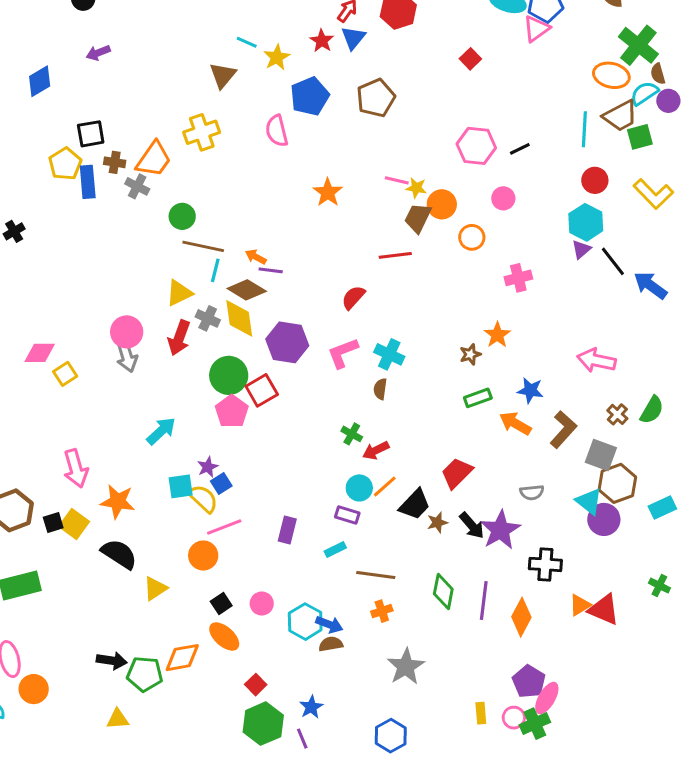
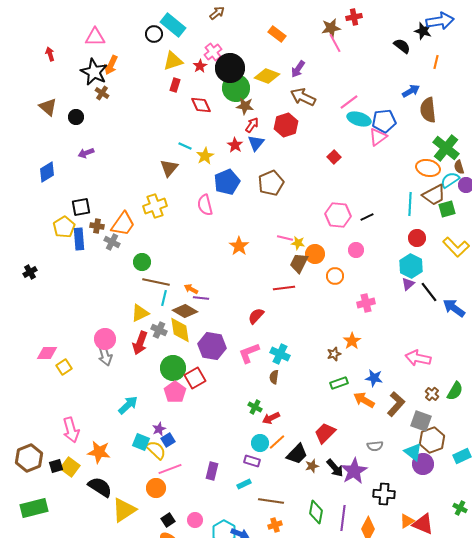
cyan square: (181, 486) -> (141, 442), turned 30
yellow triangle: (155, 589) -> (124, 510), size x1.5

